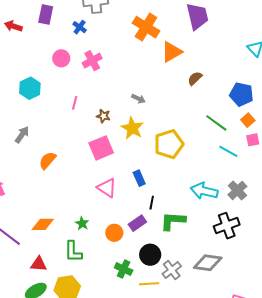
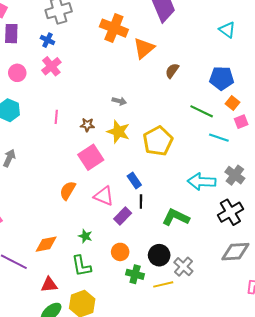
pink circle: (61, 58) -> (17, 73), moved
pink cross: (92, 61) -> (51, 66), moved
orange semicircle: (47, 160) -> (68, 190), moved
black line: (152, 203) -> (141, 201), moved
green L-shape: (173, 221) -> (176, 217), turned 32
purple rectangle: (137, 223) -> (123, 216), moved
orange circle: (114, 233) -> (120, 252), moved
gray diamond: (208, 263) -> (235, 252), moved

